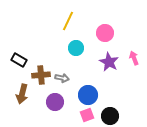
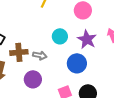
cyan circle: (76, 48) -> (60, 36), moved
blue circle: (88, 95) -> (77, 63), moved

